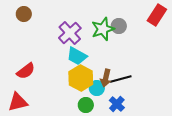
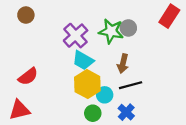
green star: (103, 29) -> (111, 31), turned 30
brown arrow: (106, 78) -> (123, 64), moved

